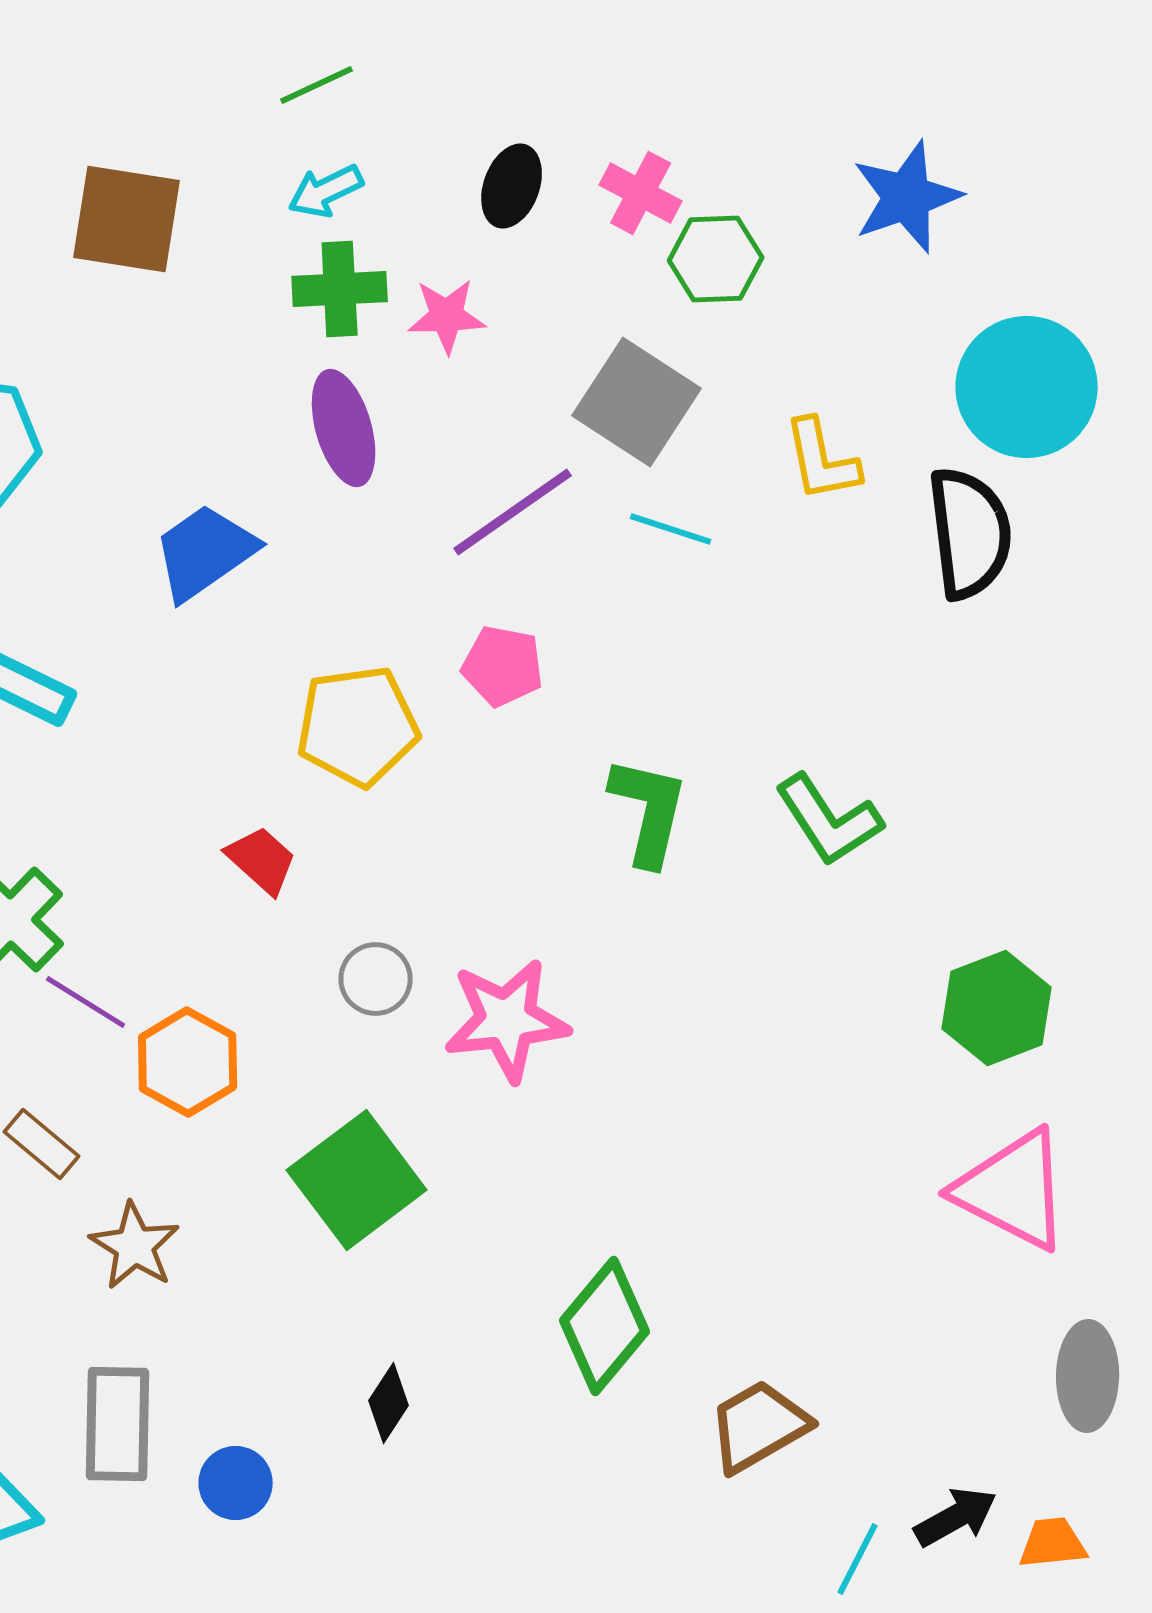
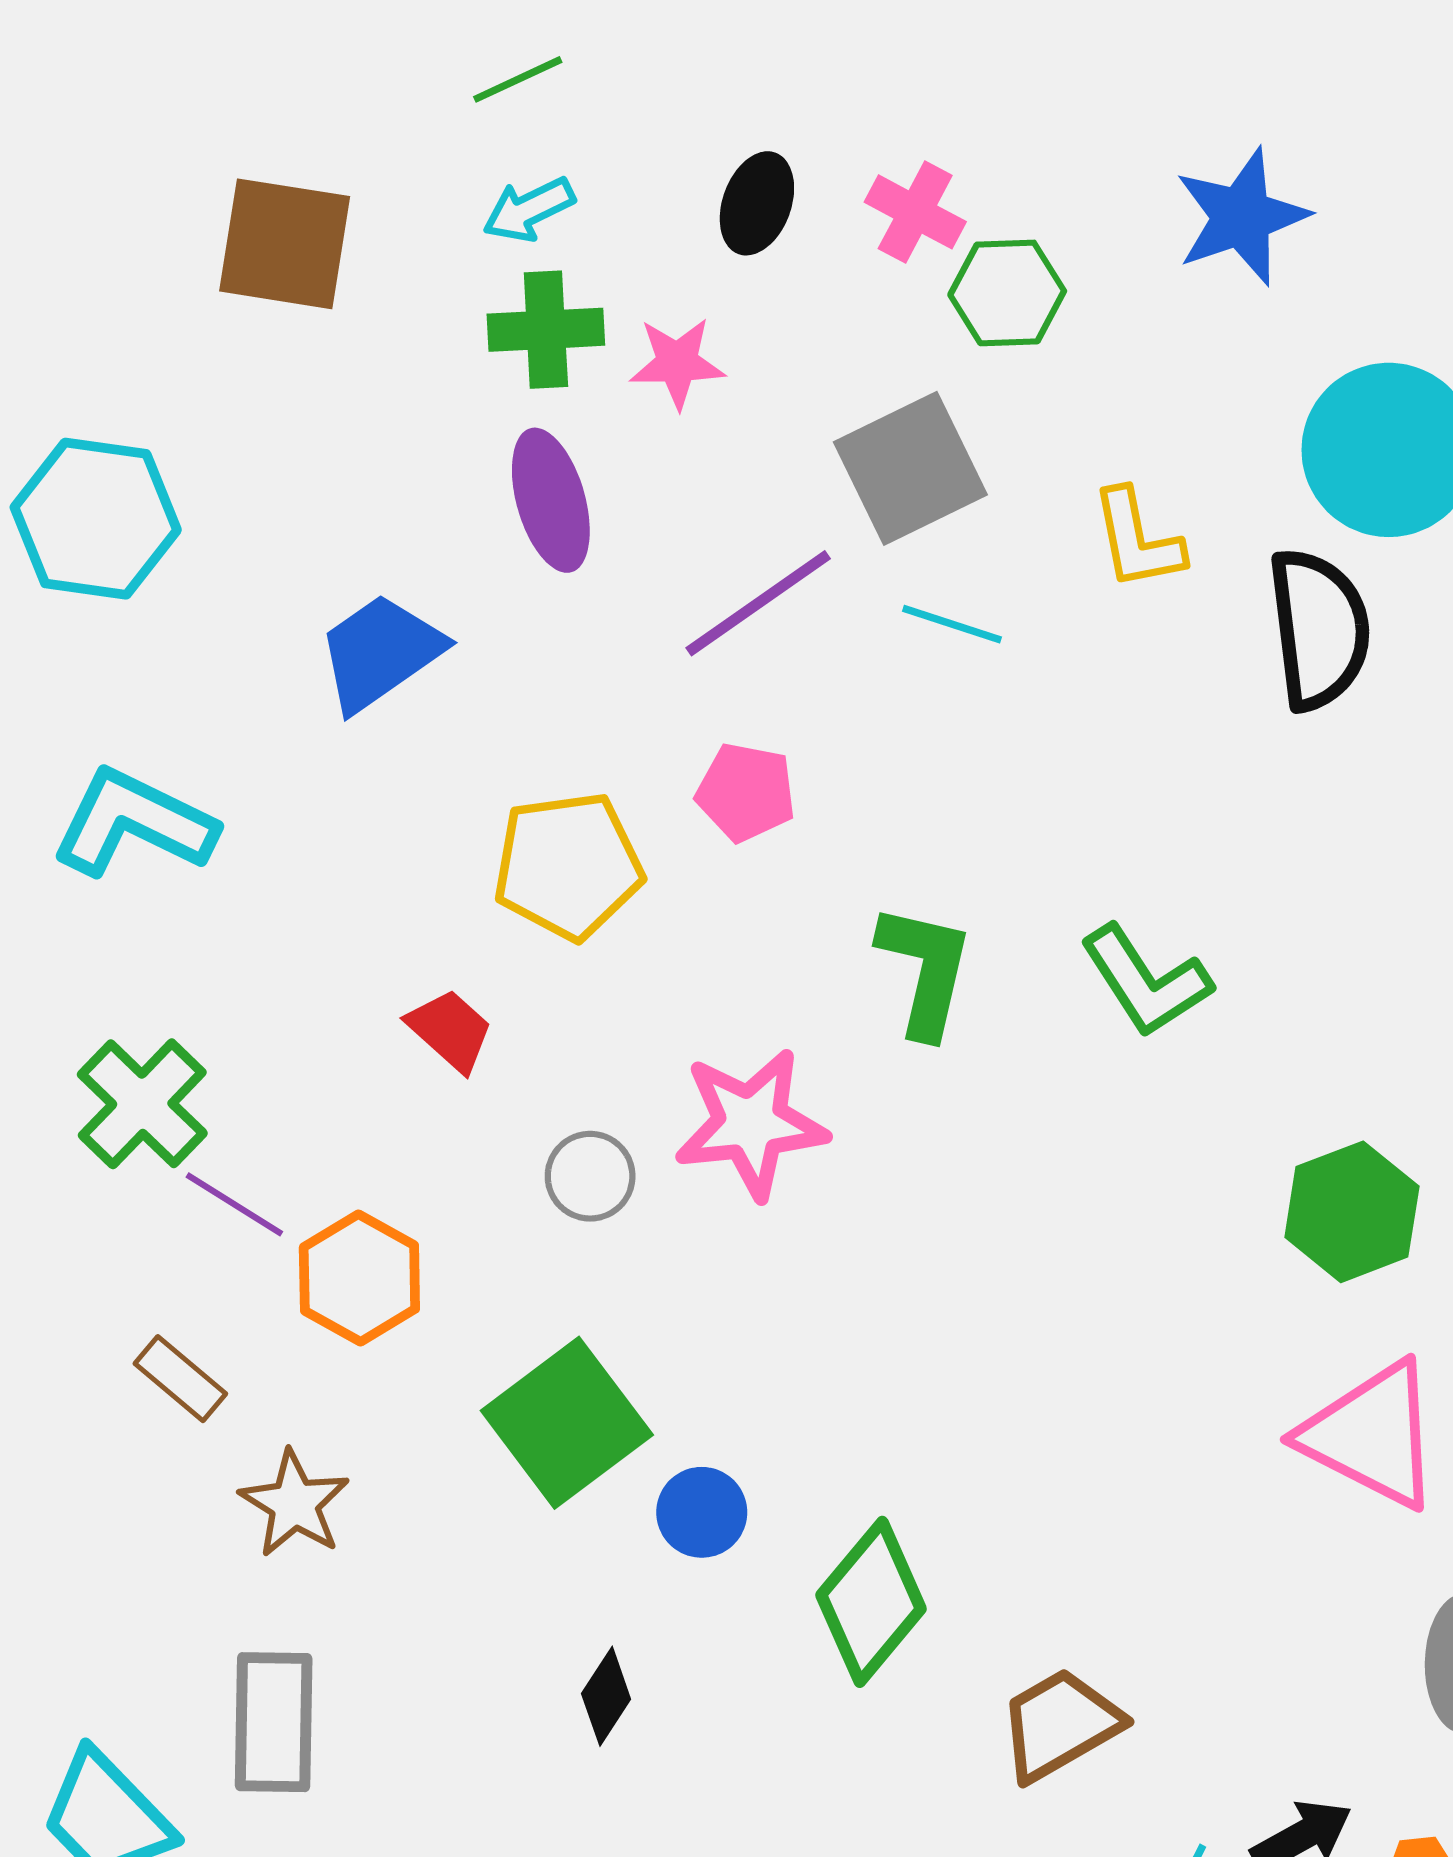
gray square: (637, 402) -> (910, 468), turned 31
pink star: (507, 1020) -> (751, 1123), moved
blue circle: (236, 1483) -> (702, 1512), moved

